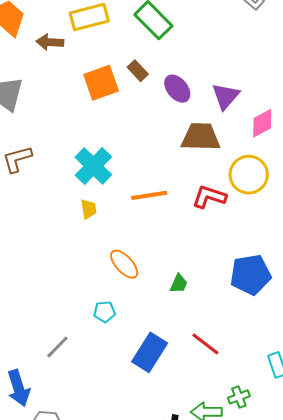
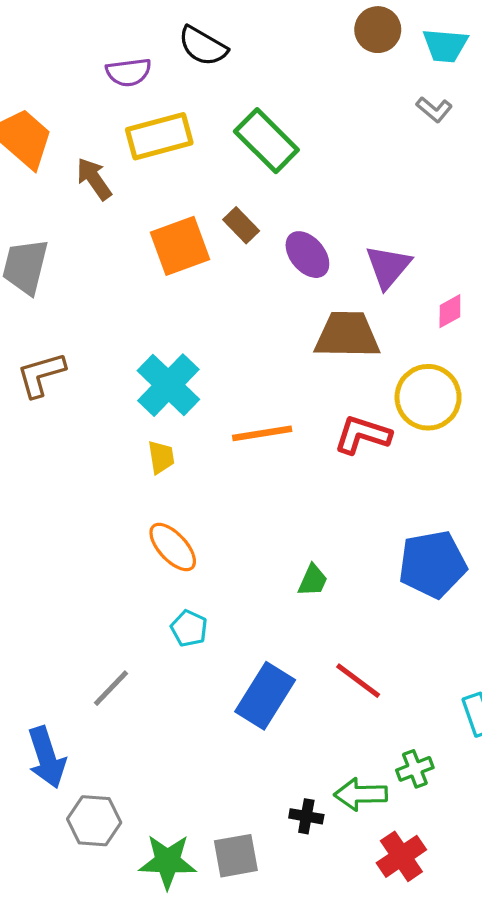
brown arrow: (50, 42) -> (94, 179), turned 52
pink diamond: (262, 123) -> (450, 311), size x0.7
orange ellipse: (124, 264) -> (173, 547), moved
cyan pentagon: (104, 312) -> (189, 628), turned 30

